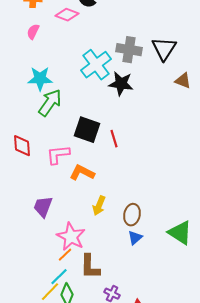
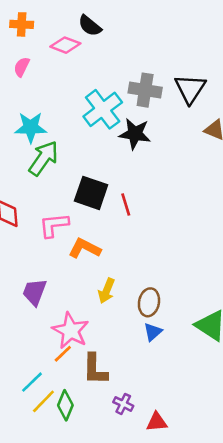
cyan line: (59, 277) -> (32, 382), moved

